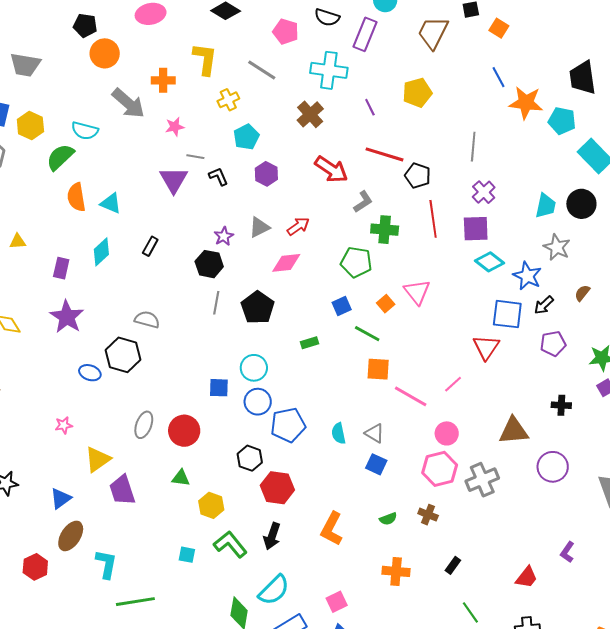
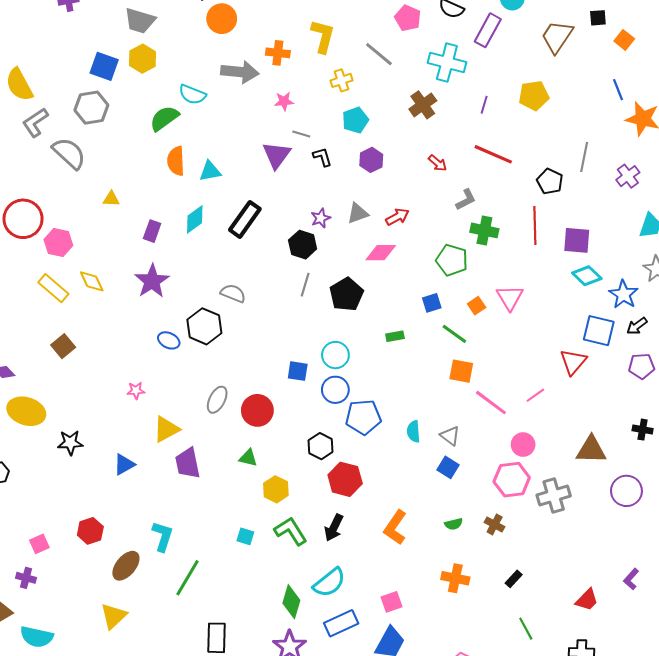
gray arrow: (128, 103) -> (240, 72), turned -42
purple line: (370, 107) -> (484, 105), turned 36
yellow hexagon: (30, 126) -> (143, 59), moved
red arrow: (331, 169) -> (438, 163), size x0.6
black pentagon: (418, 176) -> (550, 181), moved
purple cross: (484, 192) -> (628, 176), moved
cyan triangle: (111, 203) -> (210, 171), turned -40
black rectangle: (150, 246) -> (245, 219), size x1.8
brown ellipse: (71, 536) -> (126, 566), moved
green line: (135, 602) -> (188, 578), turned -57

